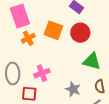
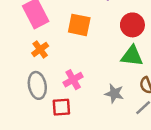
red circle: (80, 33) -> (132, 25), moved
orange cross: (28, 38) -> (40, 49), moved

